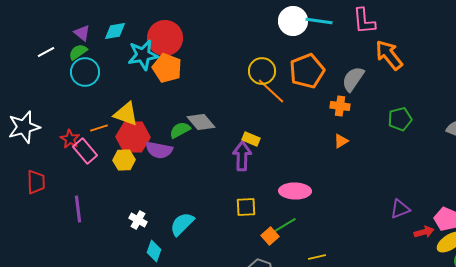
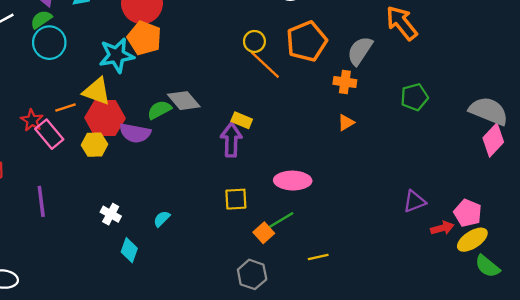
cyan star: (143, 55) -> (116, 55), moved
yellow circle: (262, 71) -> (254, 41), size x0.7
cyan semicircle: (182, 224) -> (162, 219), size x0.6

